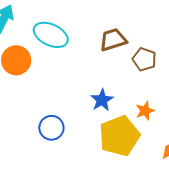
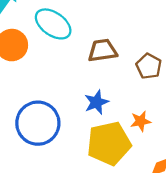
brown trapezoid: (113, 40) -> (102, 50), moved
blue circle: (51, 128) -> (38, 123), size x1.6

